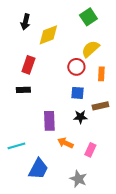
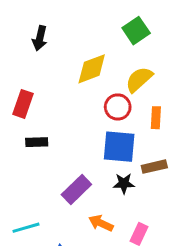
yellow diamond: (48, 35) -> (92, 69), moved
red rectangle: (28, 65) -> (23, 104), moved
blue square: (77, 93) -> (119, 147), size x1.6
purple rectangle: (49, 121) -> (76, 190), turned 48

